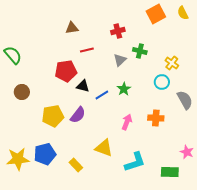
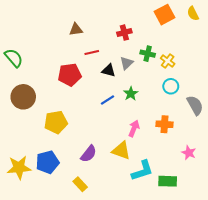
yellow cross: (172, 63) -> (168, 61), moved
black triangle: (83, 86) -> (109, 70), moved
brown circle: (22, 92) -> (23, 97), size x1.5
purple semicircle: (78, 115) -> (89, 154), moved
yellow triangle: (104, 148) -> (121, 151), moved
pink star: (187, 152) -> (189, 153), moved
yellow rectangle: (76, 165) -> (80, 184), moved
green rectangle: (170, 172) -> (168, 181), moved

